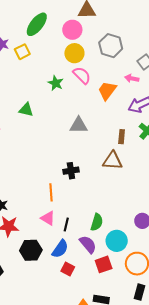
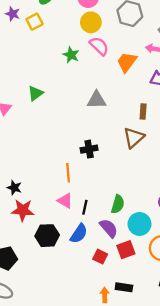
green triangle: (26, 110) -> (35, 93), moved, turned -49
brown triangle: (112, 161) -> (134, 138), turned -45
red square: (68, 269) -> (100, 257), moved

